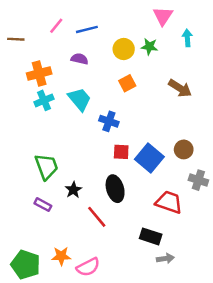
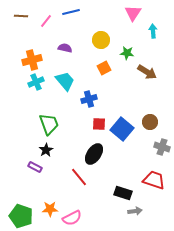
blue line: (87, 29) -> (71, 12), moved
brown line: (16, 39) -> (21, 16), moved
green star: (149, 47) -> (127, 53), moved
blue cross: (109, 121) -> (89, 99), turned -35
green trapezoid: (46, 167) -> (49, 124), moved
black ellipse: (115, 189) -> (94, 154), turned 50
black star: (73, 190) -> (46, 150), moved
red trapezoid: (169, 202) -> (154, 180), moved

